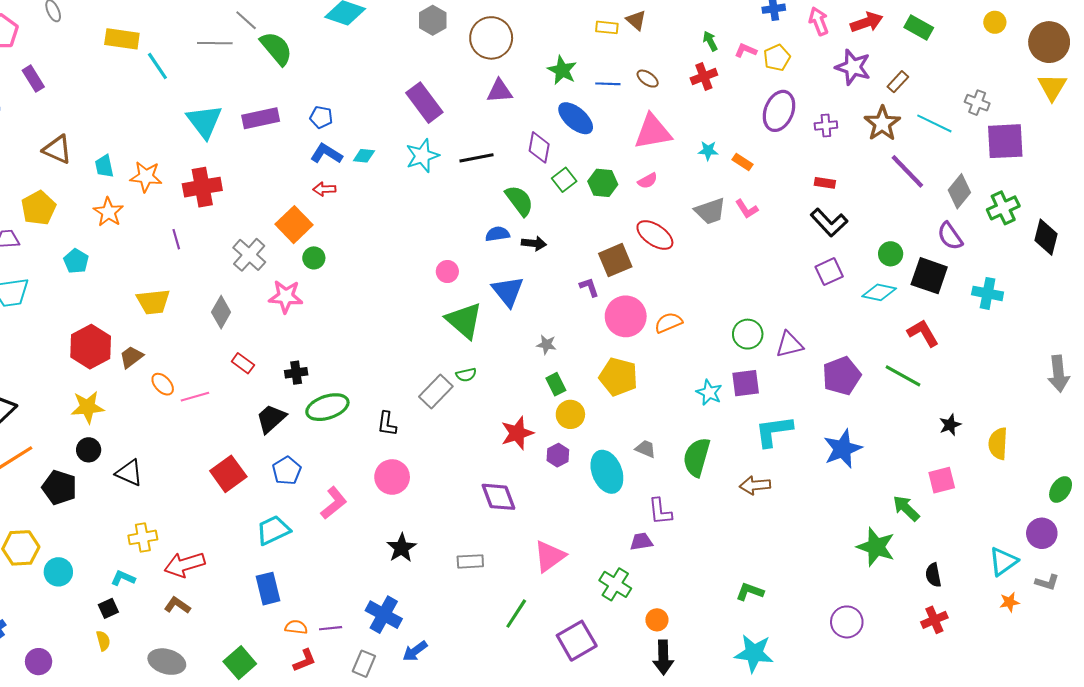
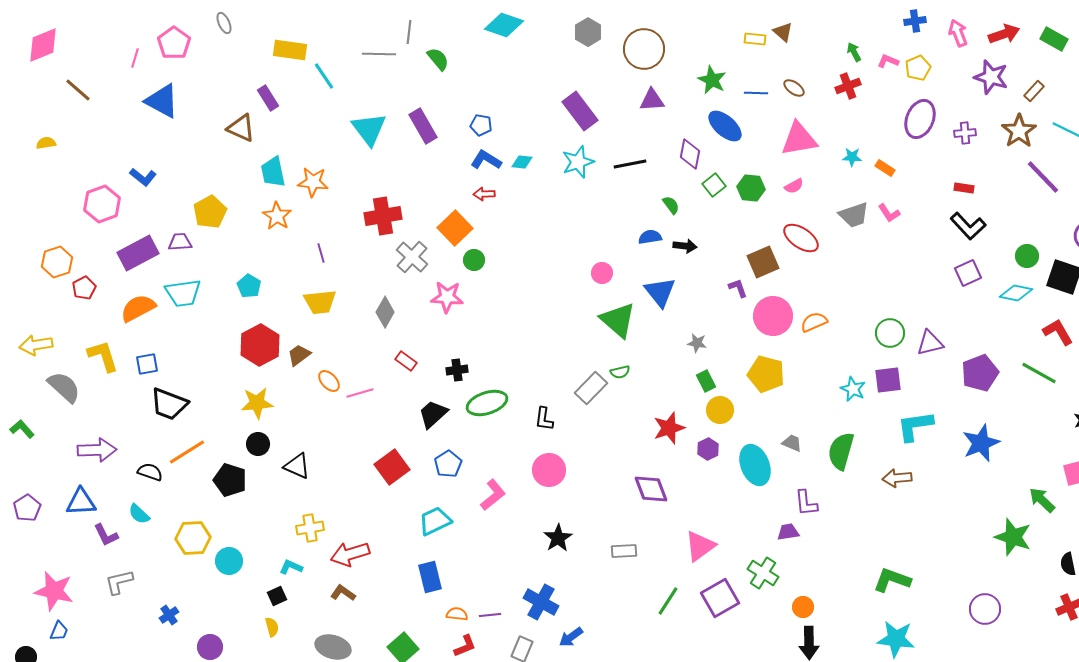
gray line: (246, 20) -> (409, 32), turned 55
green semicircle: (276, 48) -> (438, 59), size x0.7
purple rectangle: (33, 79) -> (268, 98), moved
purple rectangle: (261, 118) -> (423, 126), turned 72
brown triangle: (57, 149) -> (241, 128), moved
cyan trapezoid: (104, 166) -> (273, 172), size x1.4
red cross: (202, 187) -> (383, 216), moved
green semicircle: (519, 201) -> (671, 205), size x0.6
purple line: (176, 239) -> (321, 253), moved
cyan pentagon: (76, 261) -> (249, 286), moved
green L-shape: (750, 592) -> (892, 580), size x1.4
purple square: (577, 641) -> (720, 598), moved

